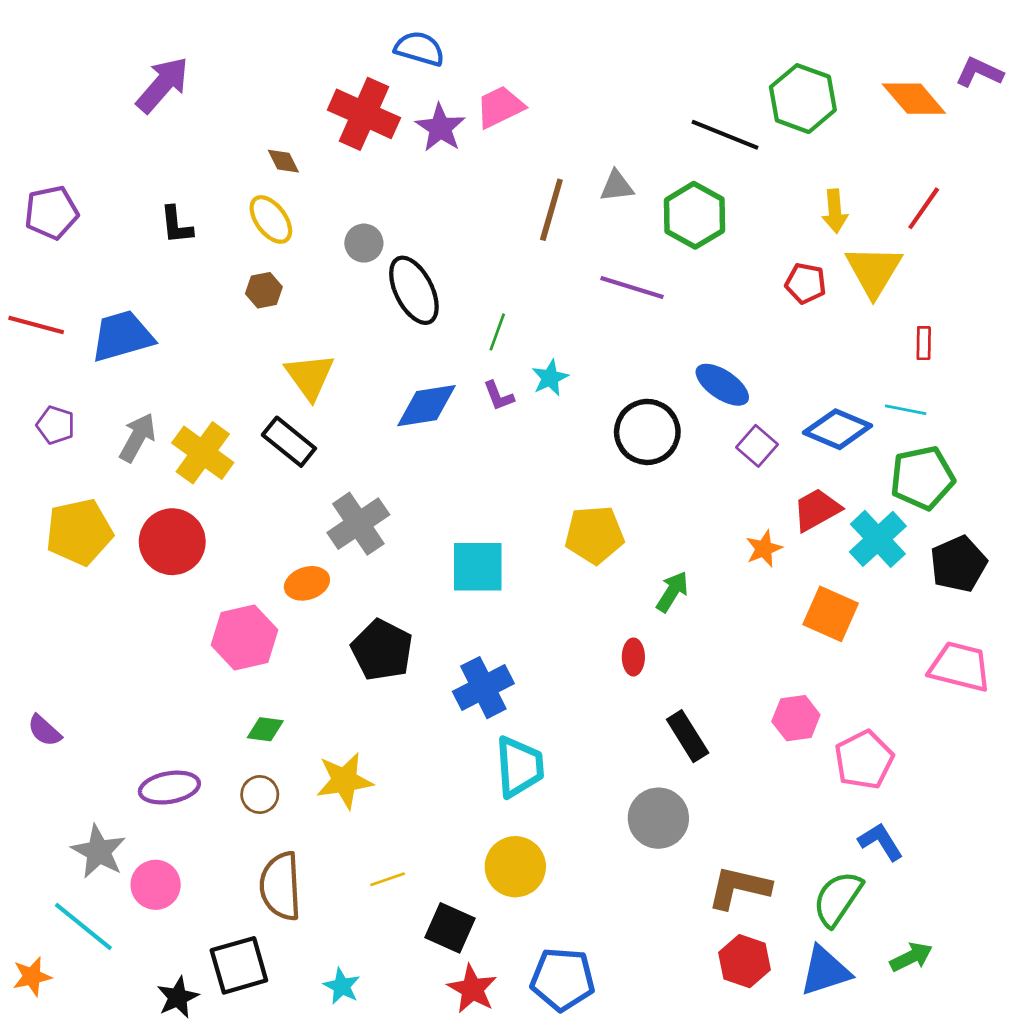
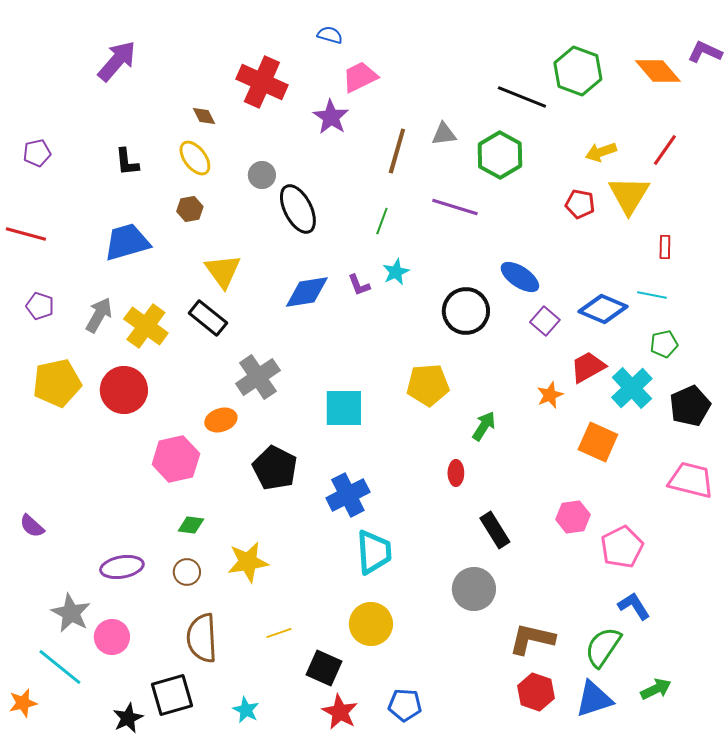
blue semicircle: (419, 49) -> (330, 35), moved, size x0.7
purple star: (440, 128) -> (331, 117), moved
yellow arrow: (835, 211) -> (601, 152), turned 76
purple pentagon: (51, 213) -> (37, 153), size x0.7
green line: (497, 332) -> (382, 221), moved
blue trapezoid: (122, 336) -> (127, 242), moved
green pentagon: (922, 478) -> (664, 344), size x0.6
blue pentagon: (563, 979) -> (405, 705), size x0.7

